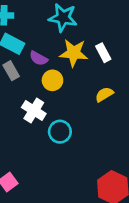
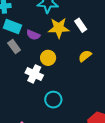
yellow circle: (52, 80) -> (48, 58), moved
cyan circle: (60, 132) -> (53, 100), moved

